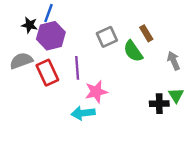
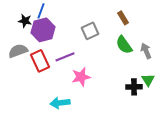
brown rectangle: (146, 33) -> (123, 18), moved
green semicircle: (133, 51) -> (124, 45), moved
purple line: (77, 68) -> (65, 57), turned 72
cyan arrow: (83, 113) -> (60, 103), moved

